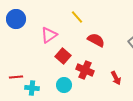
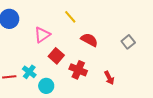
cyan circle: (64, 85) -> (46, 86), moved
cyan cross: (32, 88) -> (29, 72), moved, turned 32

